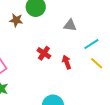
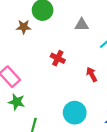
red arrow: (67, 62) -> (92, 74), moved

